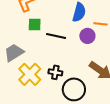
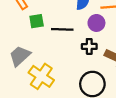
black cross: (55, 72) -> (89, 46), moved

